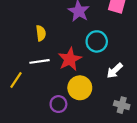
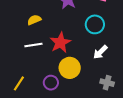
yellow semicircle: (41, 33) -> (34, 20), turned -104
cyan circle: (97, 41) -> (95, 24), moved
yellow line: (16, 80) -> (19, 83), moved

